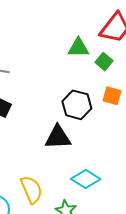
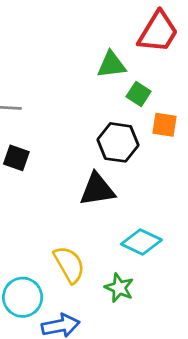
green square: (104, 62) -> (139, 94), moved

